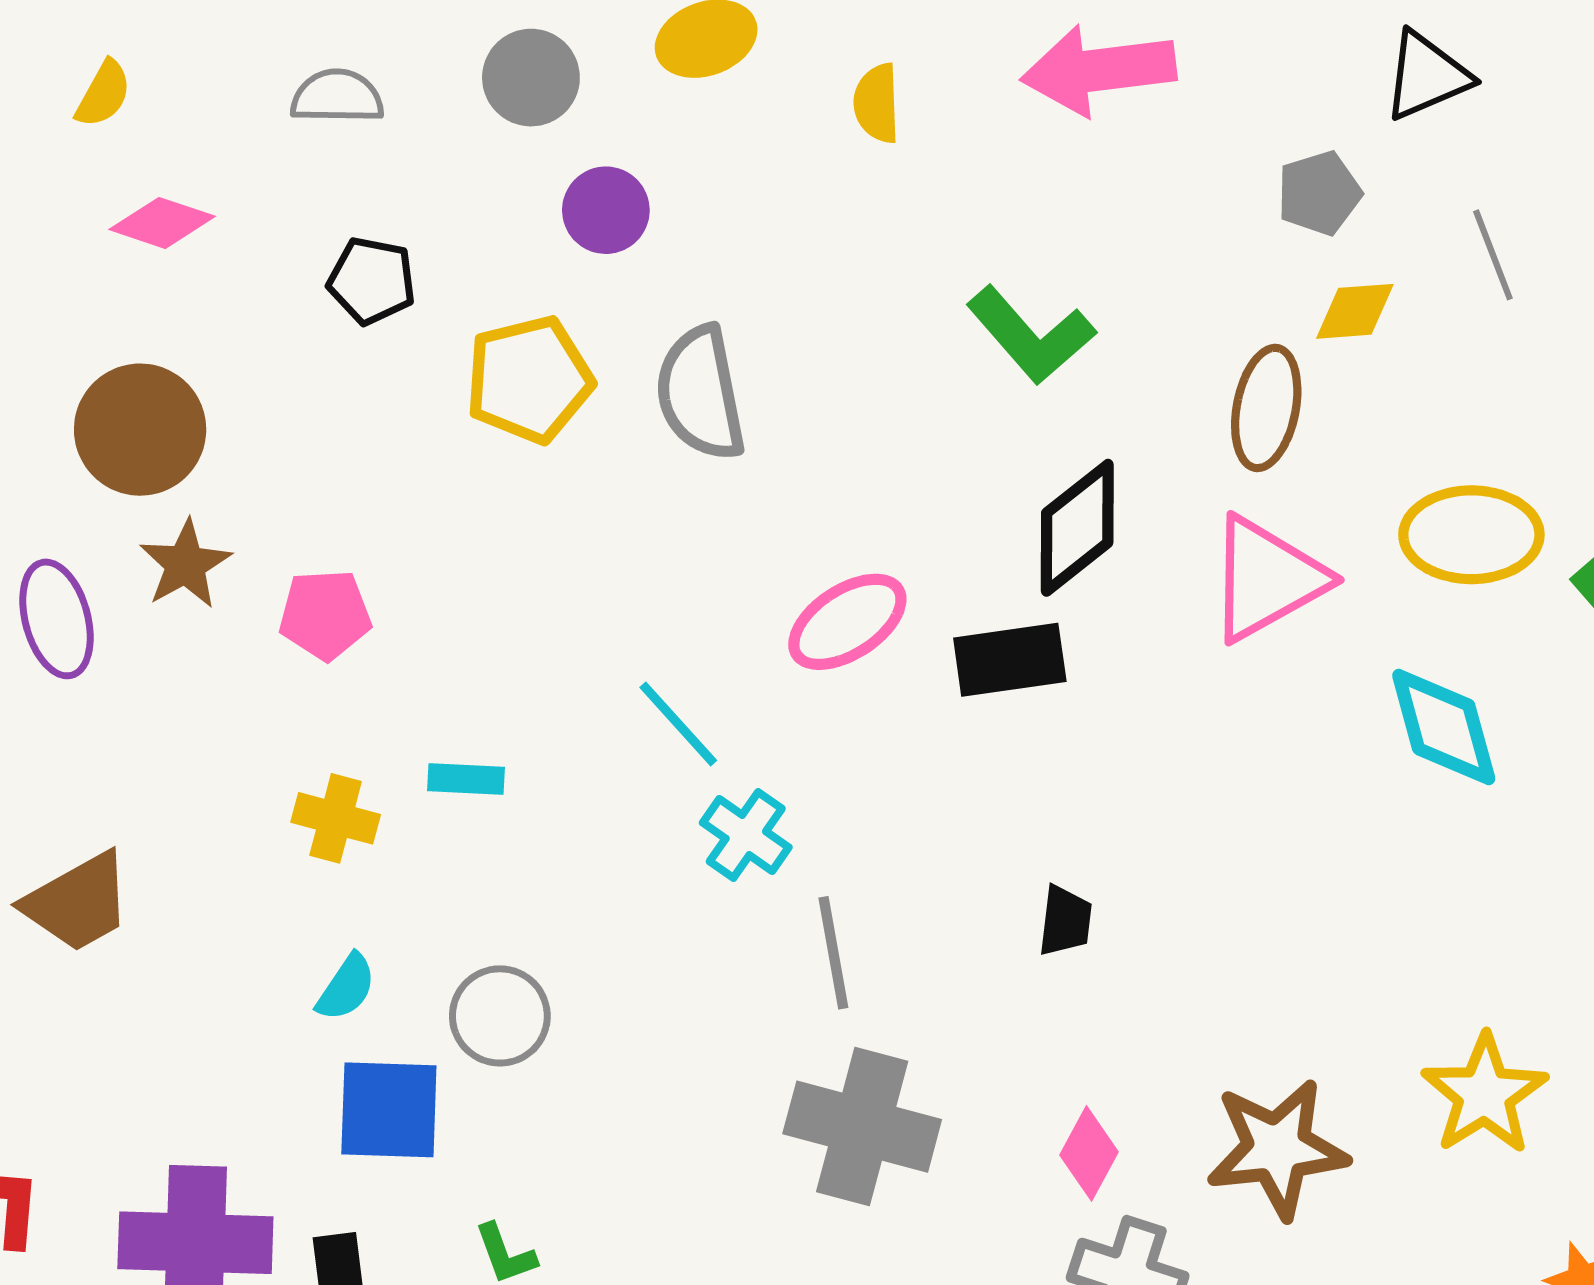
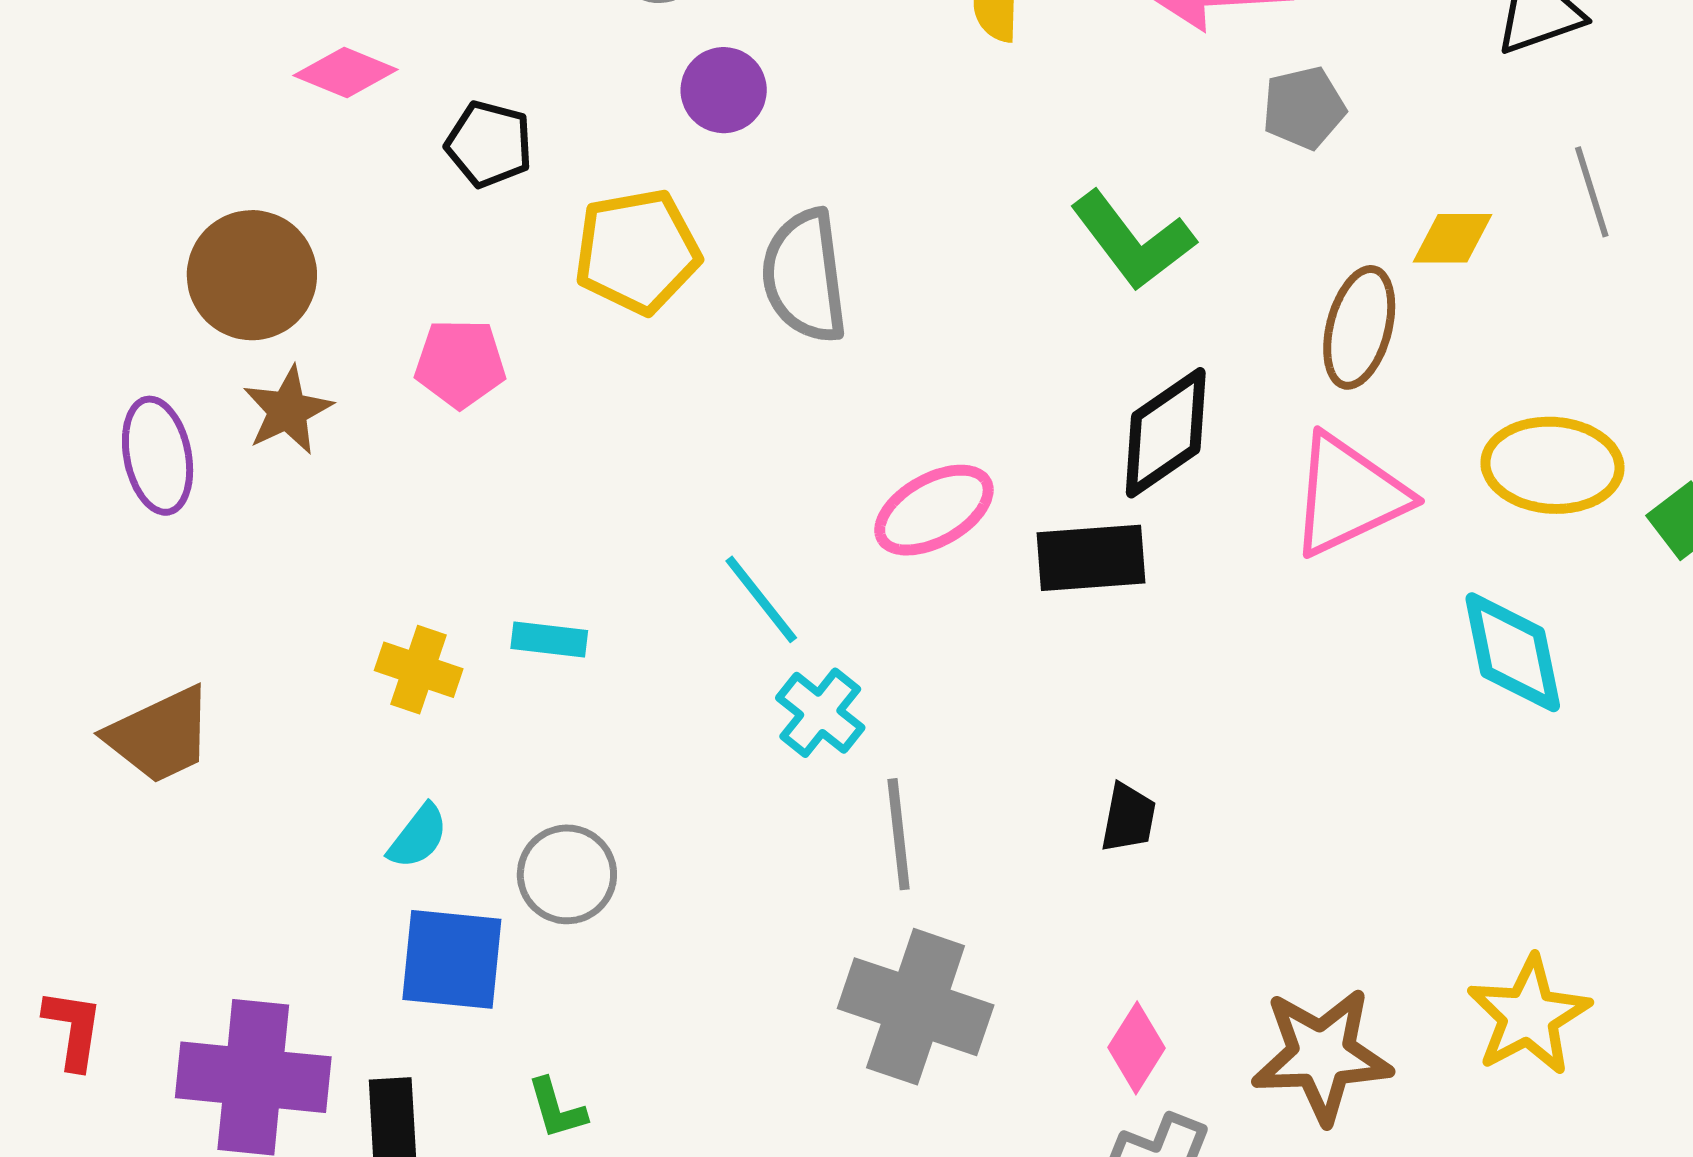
gray pentagon: (1319, 193) -> (1304, 108), moved
pink diamond: (162, 223) -> (346, 72), moved
pink pentagon: (325, 615) -> (460, 363), moved

